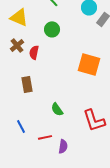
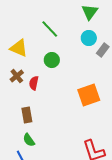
orange square: (89, 64) -> (89, 95), turned -35
green semicircle: (57, 109) -> (29, 140), moved

